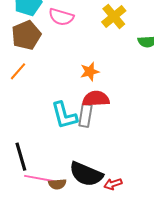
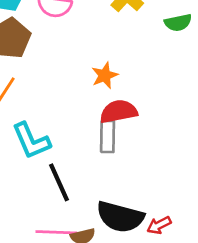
cyan L-shape: (64, 115) -> (31, 141), moved
black line: (21, 157) -> (59, 182), moved

